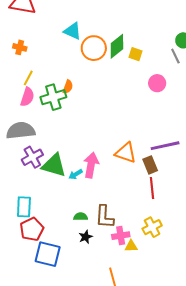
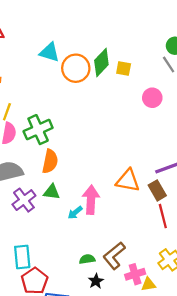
orange semicircle: (68, 87) -> (50, 161), moved, size x1.5
green triangle: (54, 165) -> (52, 192), moved, size x0.6
brown L-shape: (105, 217) -> (114, 256), turned 55

